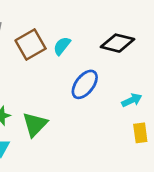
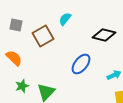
cyan semicircle: (62, 46) -> (65, 19), moved

